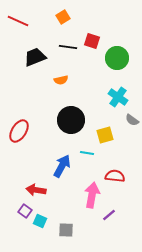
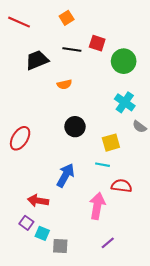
black circle: (71, 120) -> (75, 127), size x0.7
cyan line: (87, 153) -> (102, 165), moved
purple line: (109, 215) -> (108, 243), moved
gray square: (66, 230) -> (60, 246), moved

